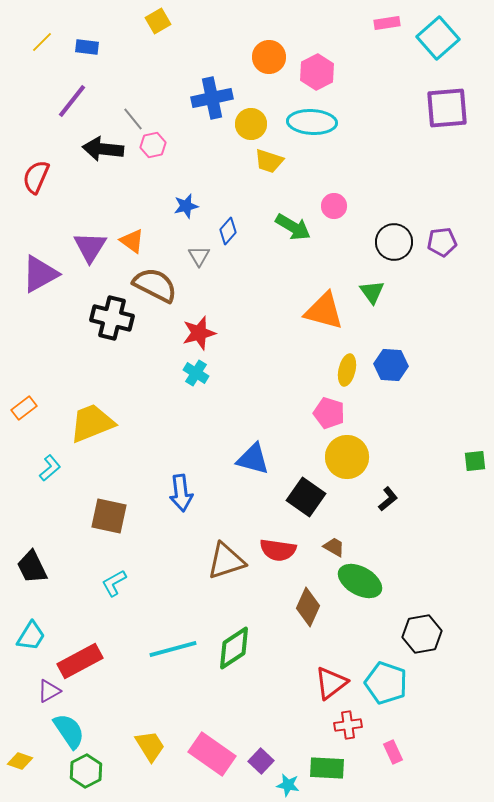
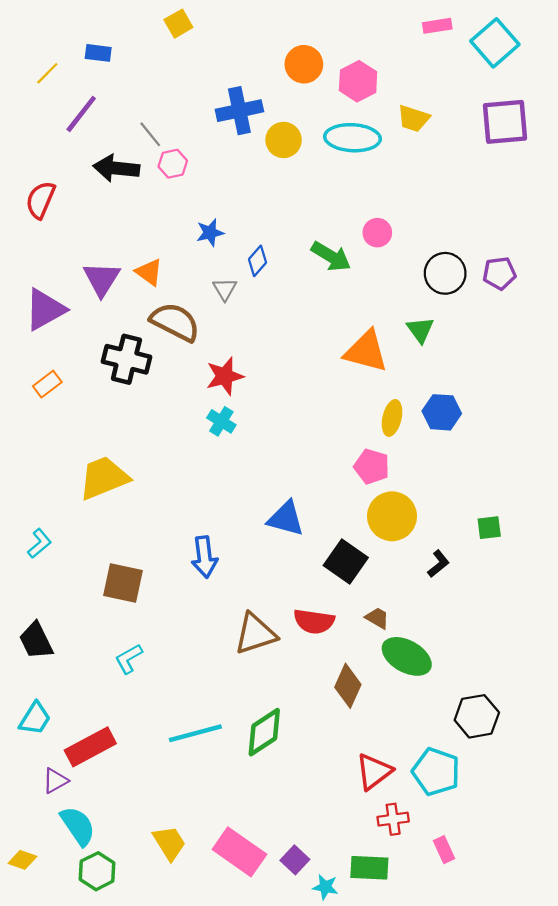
yellow line: (42, 42) -> (47, 73), moved
yellow trapezoid: (269, 161) -> (413, 118), moved
orange rectangle: (24, 408) -> (47, 384), moved
green square: (475, 461) -> (489, 528), moved
cyan L-shape: (50, 468) -> (39, 543), moved

